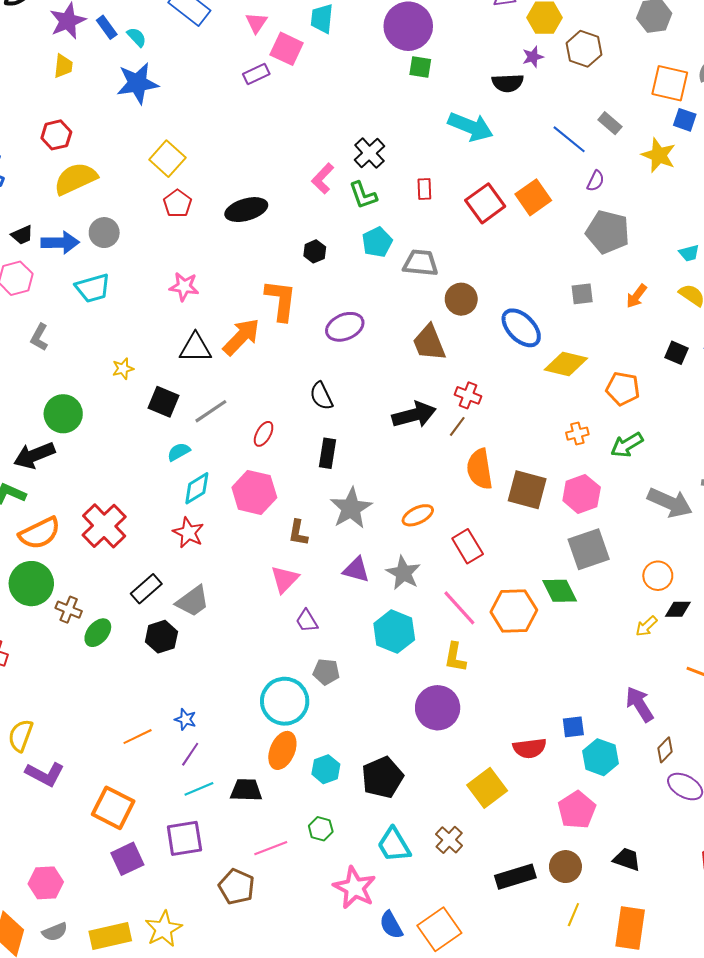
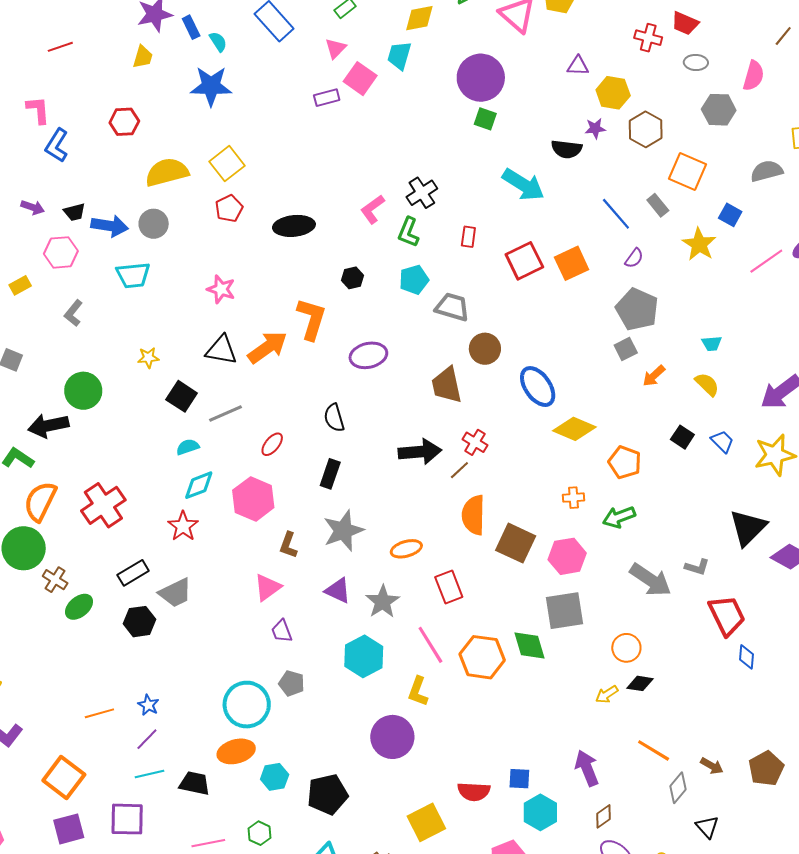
orange square: (670, 83) -> (688, 172), moved
yellow semicircle: (76, 179) -> (167, 172), moved
green L-shape: (363, 195) -> (408, 232), turned 32
gray square: (582, 294) -> (626, 349), moved, turned -30
orange semicircle: (40, 533) -> (40, 501), turned 132
orange ellipse: (282, 750) -> (236, 751), turned 42

